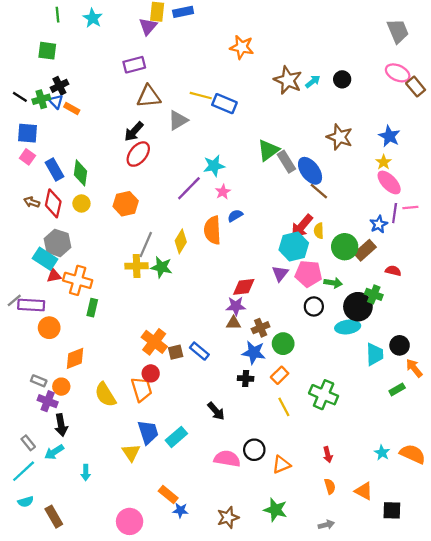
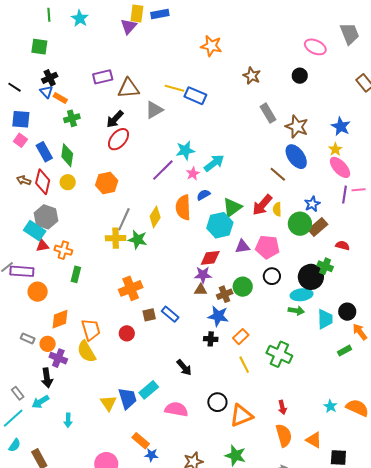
purple rectangle: (134, 65) -> (103, 77), moved
pink ellipse: (398, 73) -> (315, 47), moved
brown star: (288, 80) -> (252, 76), size x0.7
cyan arrow: (313, 81) -> (214, 163), moved, size x1.5
green cross: (41, 99) -> (72, 118), moved
green triangle: (268, 150) -> (232, 207), moved
gray rectangle: (286, 162) -> (268, 113), moved
blue ellipse: (310, 171) -> (296, 157), moved
blue star: (379, 224) -> (312, 204), moved
cyan hexagon: (294, 246) -> (220, 225), moved
purple triangle: (280, 274) -> (242, 247), turned 42
orange cross: (78, 280) -> (63, 250), size x0.7
green arrow: (333, 283) -> (296, 311), moved
orange cross: (154, 342) -> (131, 288), moved, turned 30
green circle: (283, 344) -> (243, 287), moved
orange trapezoid: (142, 389) -> (91, 330), moved
purple cross: (48, 401) -> (58, 358), moved
blue trapezoid: (148, 432) -> (128, 398), moved
pink semicircle: (227, 459) -> (176, 409), moved
orange triangle: (281, 465) -> (241, 416), size x1.4
orange semicircle: (330, 486) -> (284, 435), size x1.6
cyan semicircle: (26, 502) -> (15, 445), turned -40

